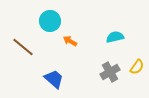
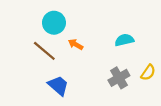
brown line: (23, 47) -> (44, 51), moved

